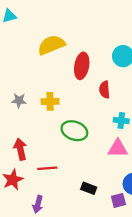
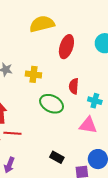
red semicircle: (105, 90) -> (74, 86), moved
red line: (47, 168) -> (12, 133), moved

